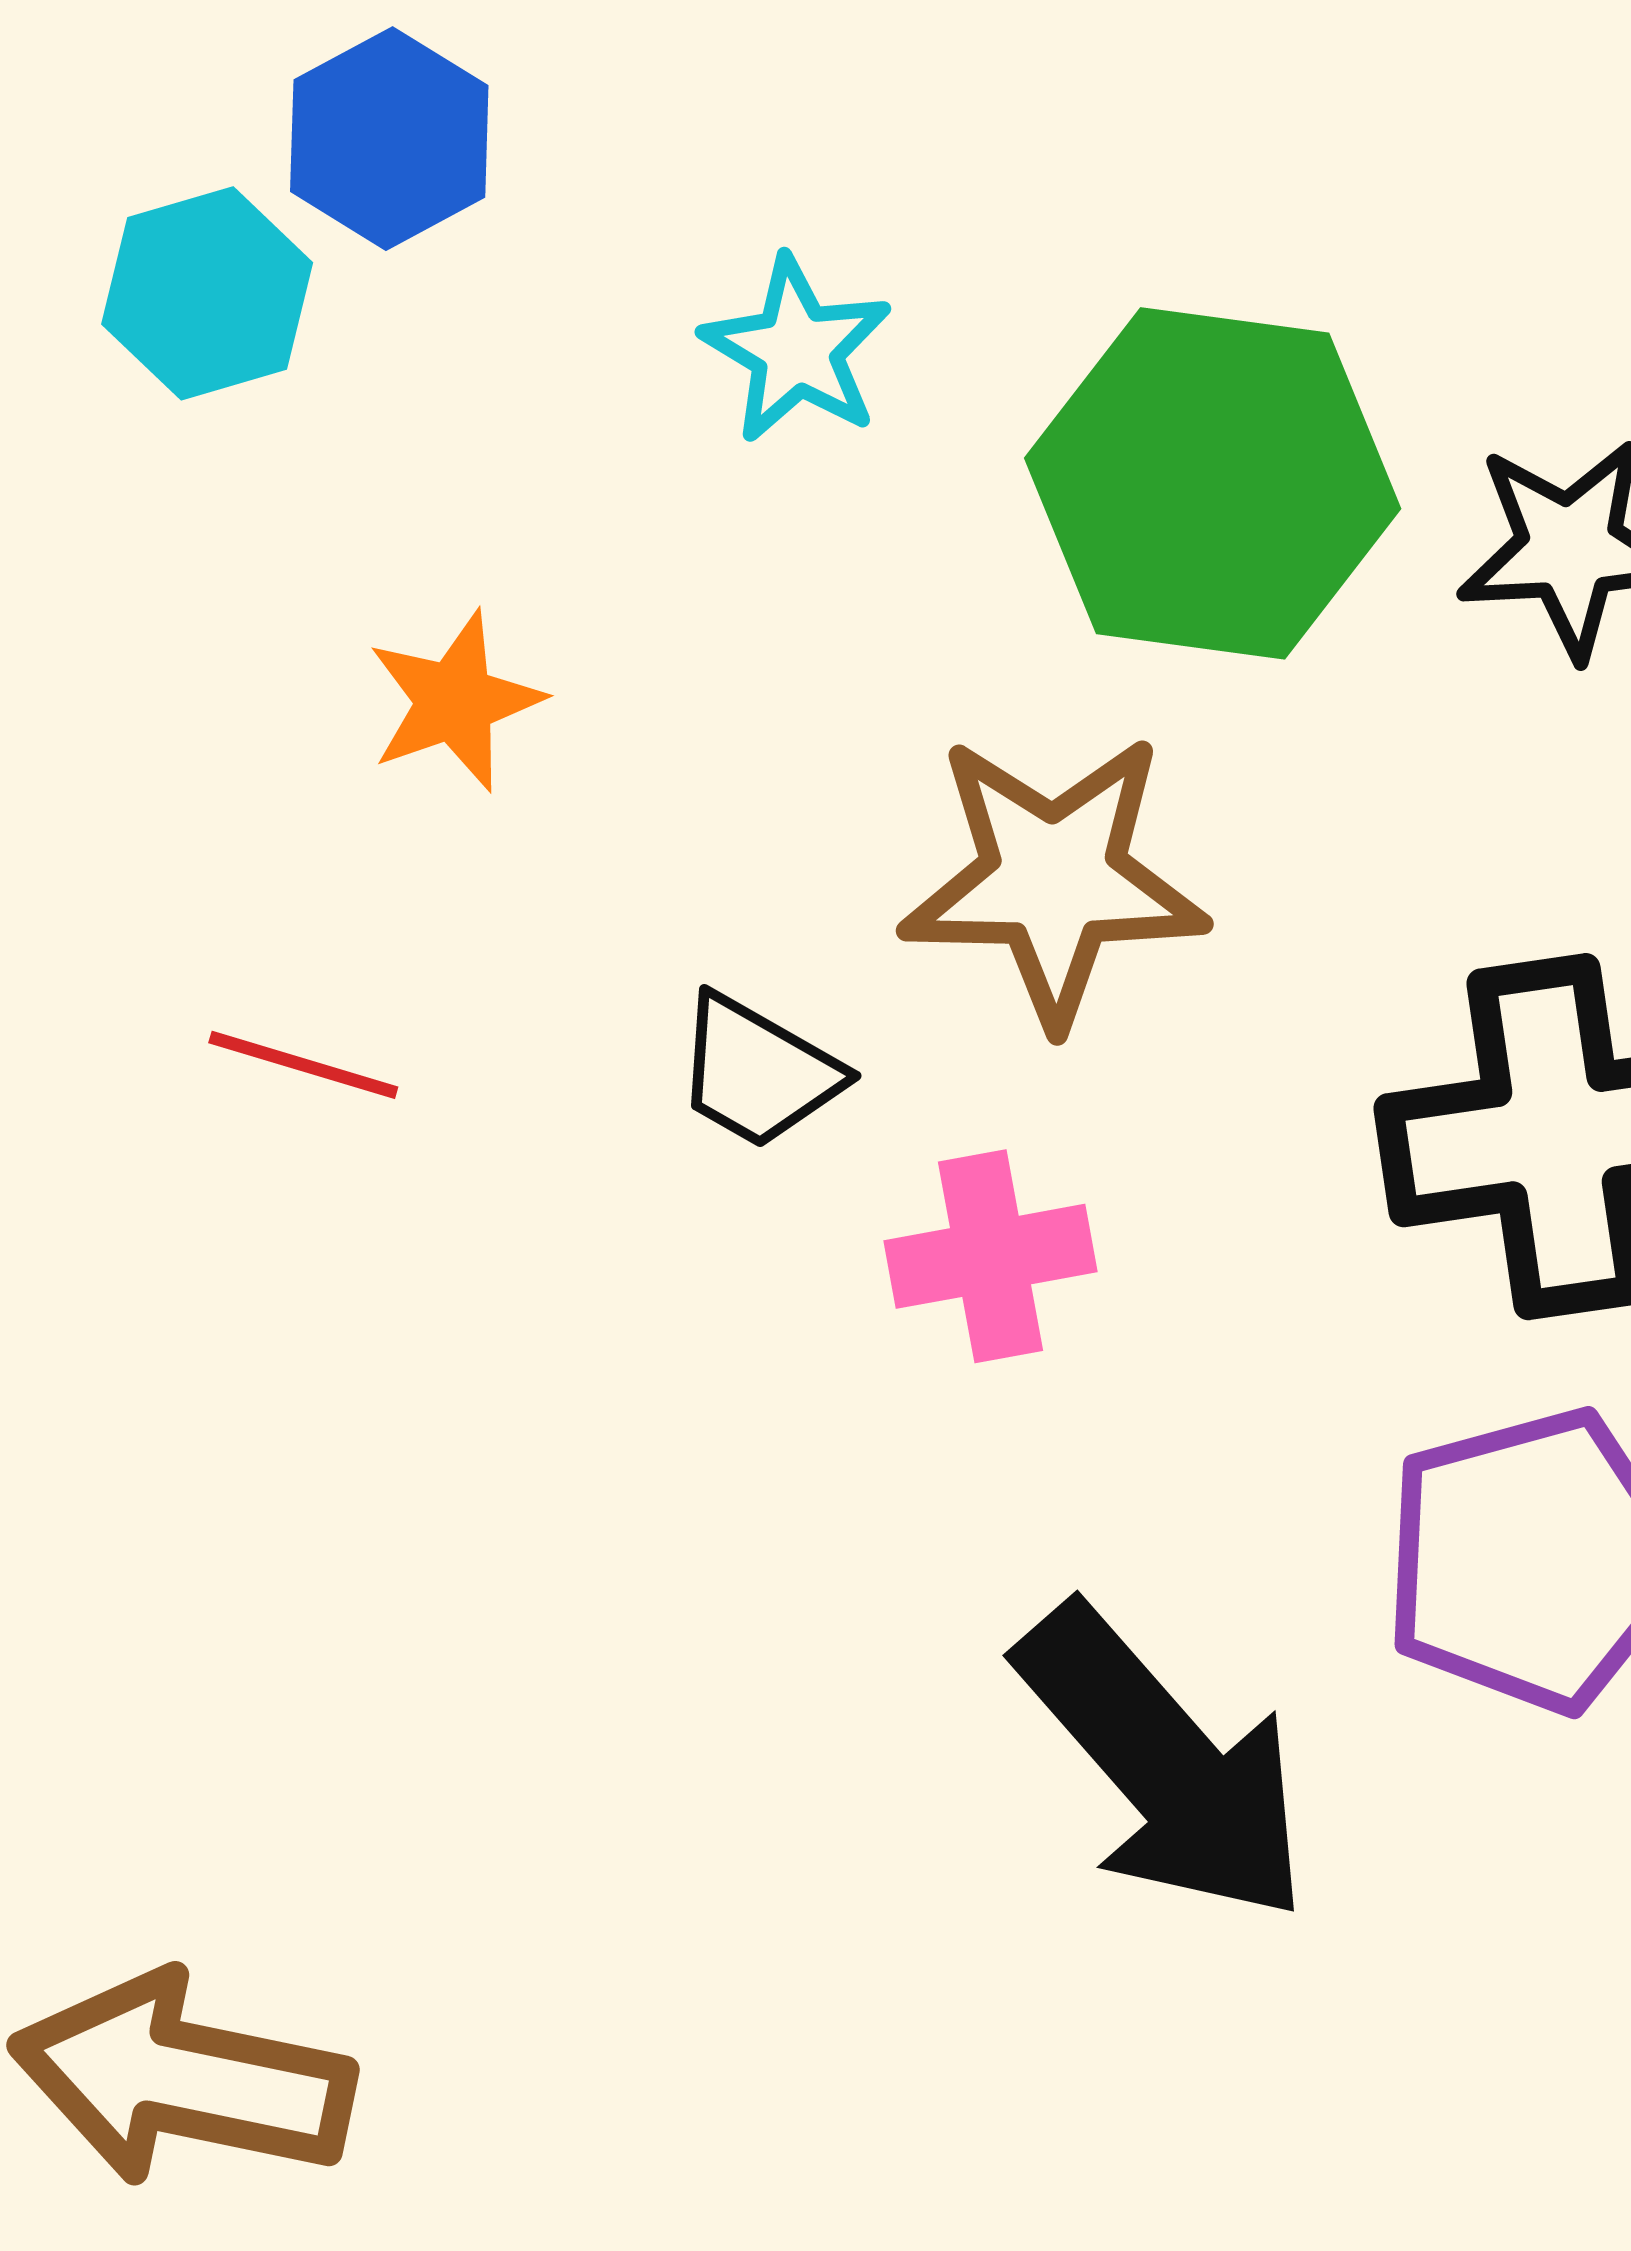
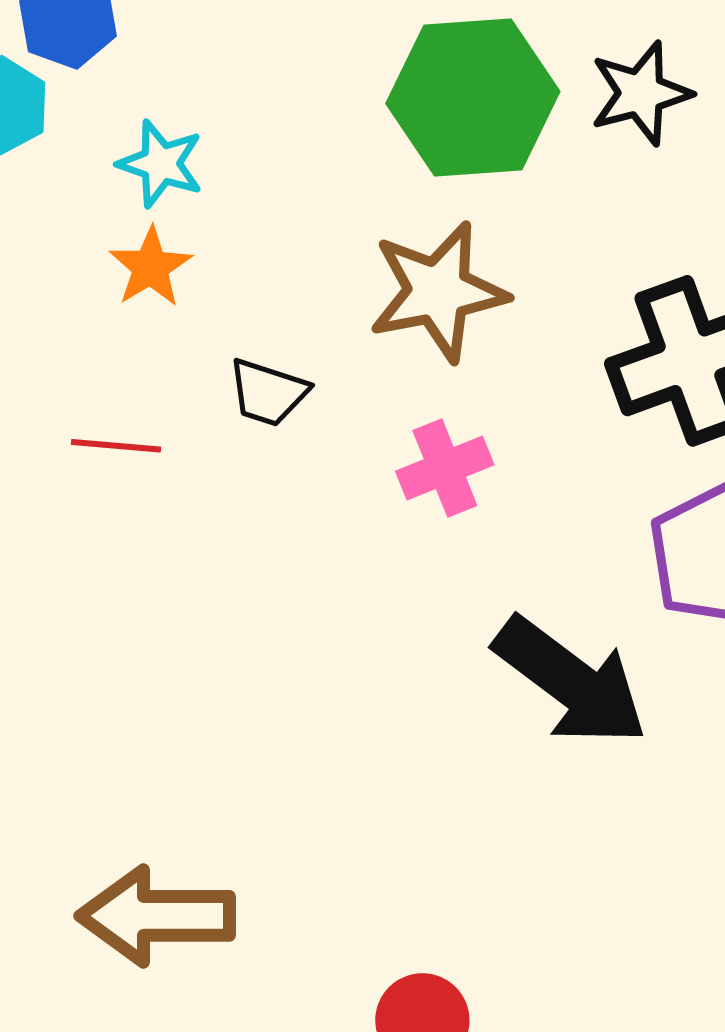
cyan star: (797, 350) -> (161, 164), moved
black trapezoid: (758, 1072) -> (268, 393), moved

